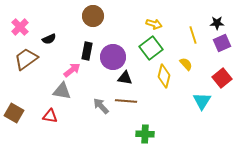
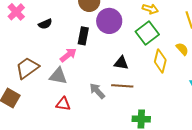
purple circle: (113, 57) -> (109, 21), moved
brown trapezoid: (26, 59) -> (27, 68), moved
red triangle: (50, 116) -> (63, 104), moved

